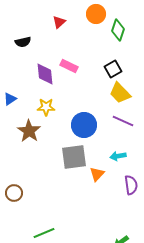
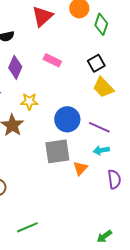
red triangle: (59, 22) -> (42, 16), size x1.6
purple diamond: (45, 74) -> (15, 67), moved, turned 30
purple line: (123, 121) -> (99, 127), moved

